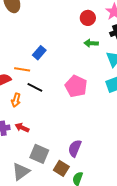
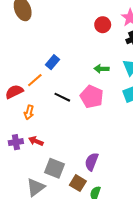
green arrow: (91, 43) -> (102, 69), moved
orange line: (22, 69) -> (35, 80), turned -49
black line: (35, 87) -> (62, 97), moved

